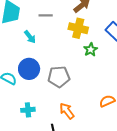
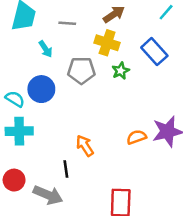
gray pentagon: (59, 77) -> (81, 70), moved
cyan cross: (28, 110) -> (19, 131), moved, size x1.5

